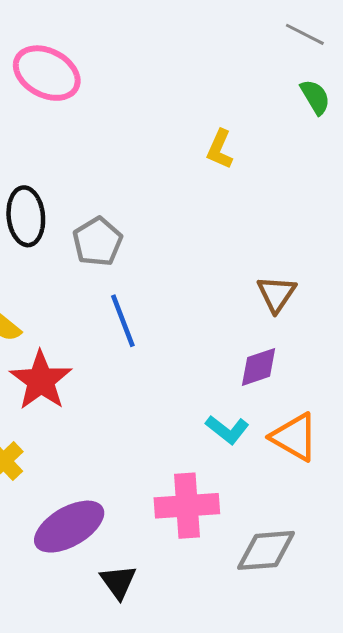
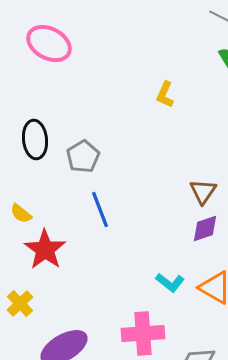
purple diamond: (259, 367) -> (205, 229), moved

